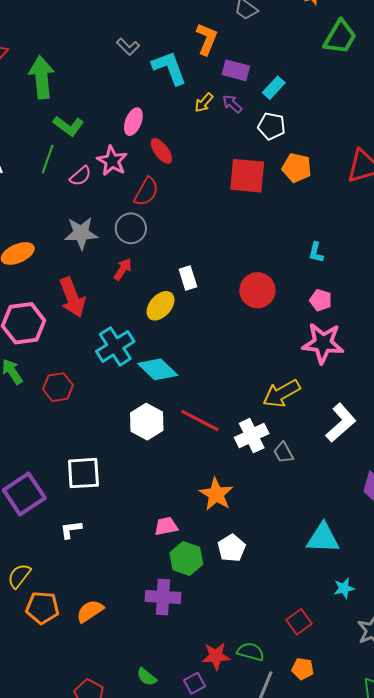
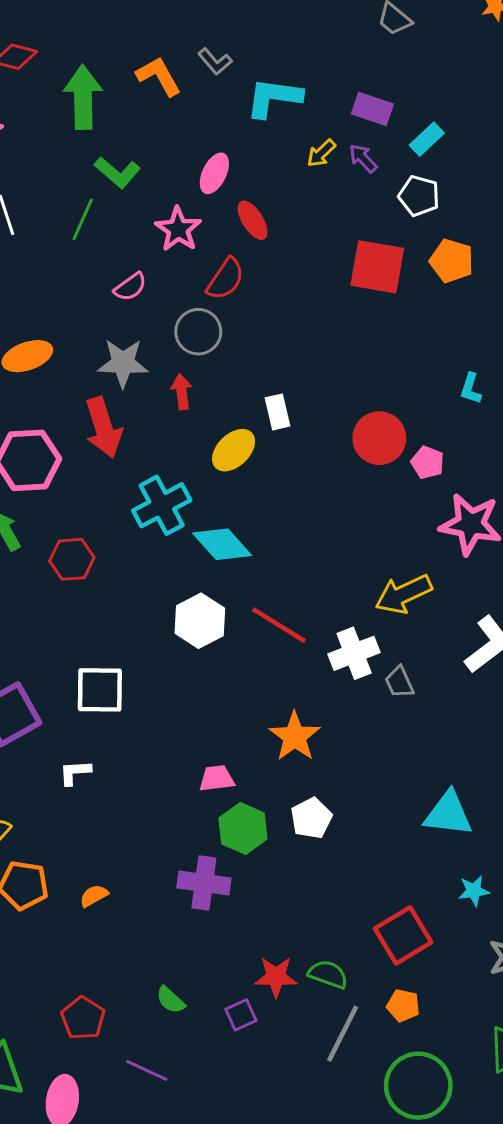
orange L-shape: (207, 39) -> (159, 76), moved, turned -56
cyan L-shape: (169, 68) -> (274, 98), turned -66
pink semicircle: (80, 176) -> (130, 287), moved
gray star: (81, 233) -> (123, 363), moved
red arrow: (123, 269) -> (182, 392), turned -45
pink pentagon: (321, 300) -> (428, 462), moved
orange semicircle: (90, 611) -> (94, 896), size x0.7
red square: (299, 622) -> (403, 935), size x1.5

